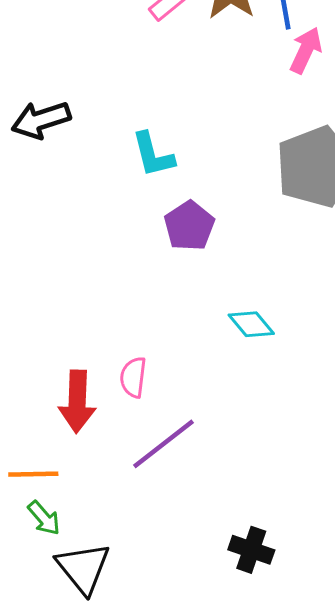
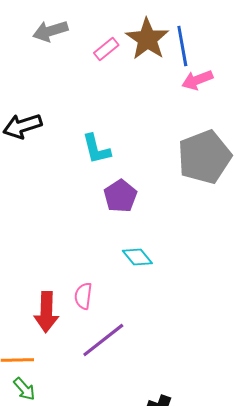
pink arrow: (306, 50) -> (197, 80), turned -136
cyan diamond: (251, 324) -> (137, 257), moved

